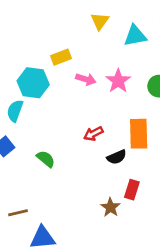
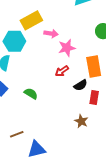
yellow rectangle: (61, 57) -> (31, 20), size x1.5
pink star: (118, 81) -> (67, 48), moved, turned 30
red rectangle: (132, 190) -> (94, 98), moved

